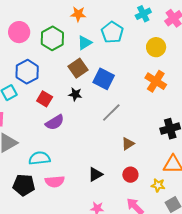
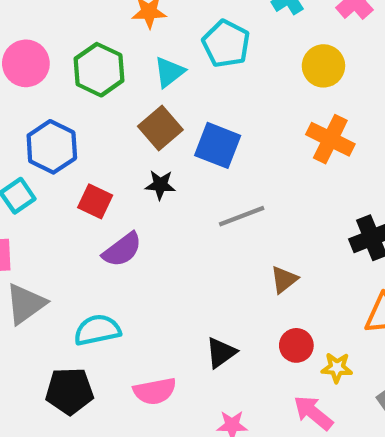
gray line: (111, 113) -> (242, 216), turned 30
pink semicircle: (55, 181) -> (155, 391), moved
yellow star: (158, 185) -> (337, 368), moved

